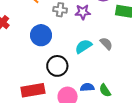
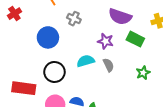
purple star: (83, 12) -> (106, 41), moved

